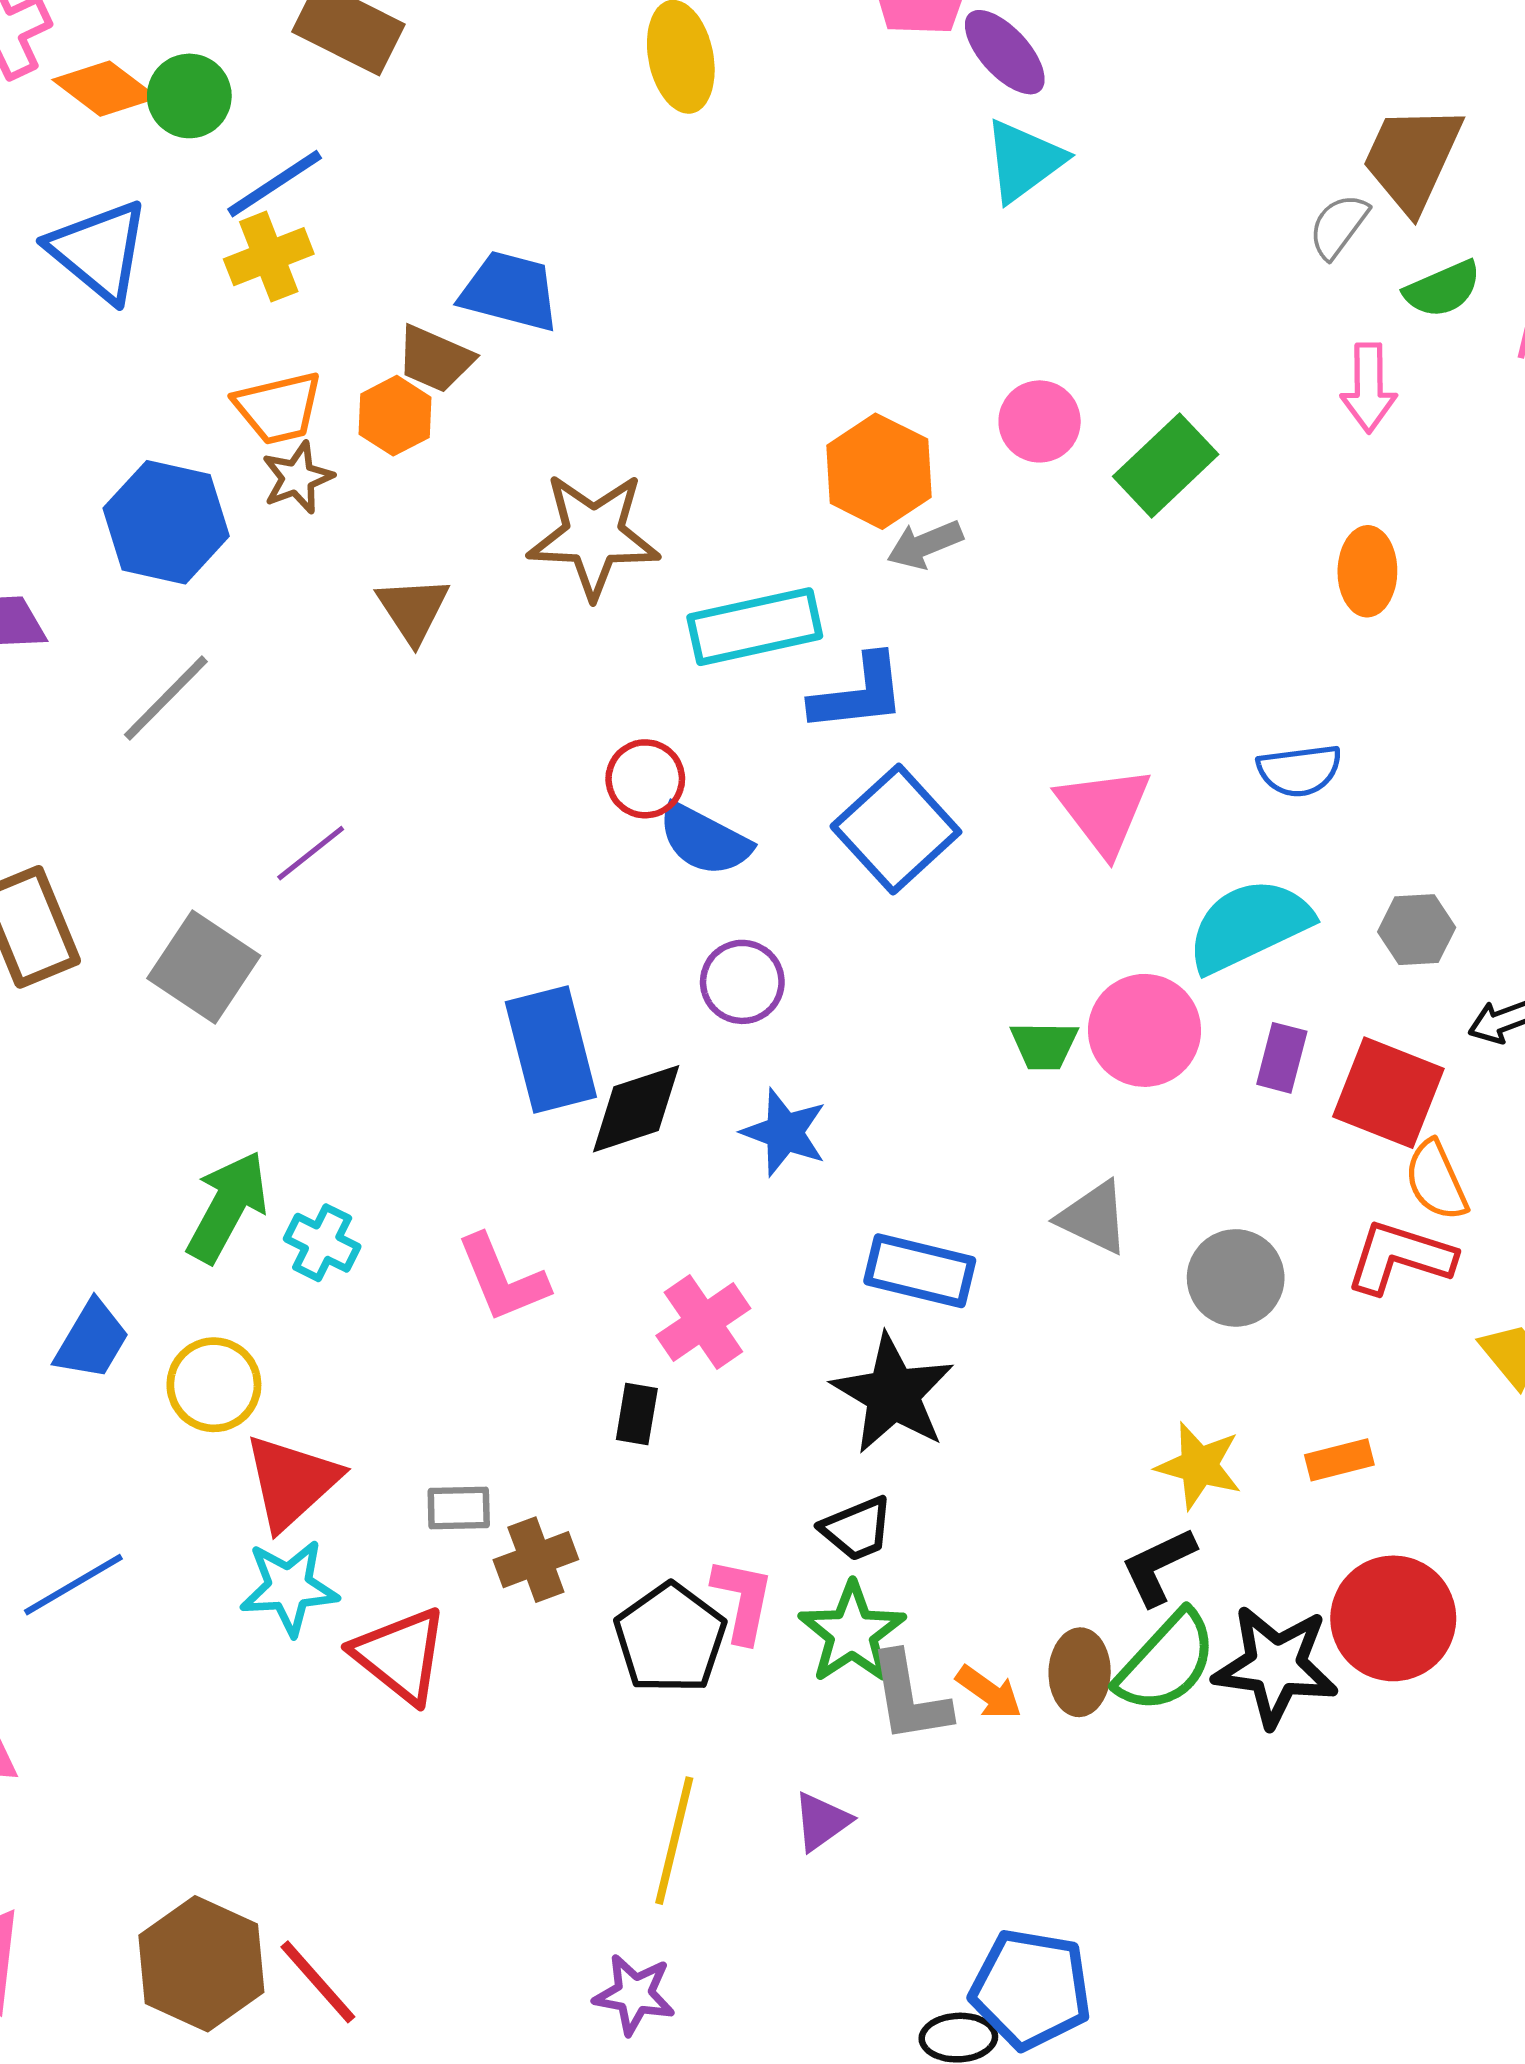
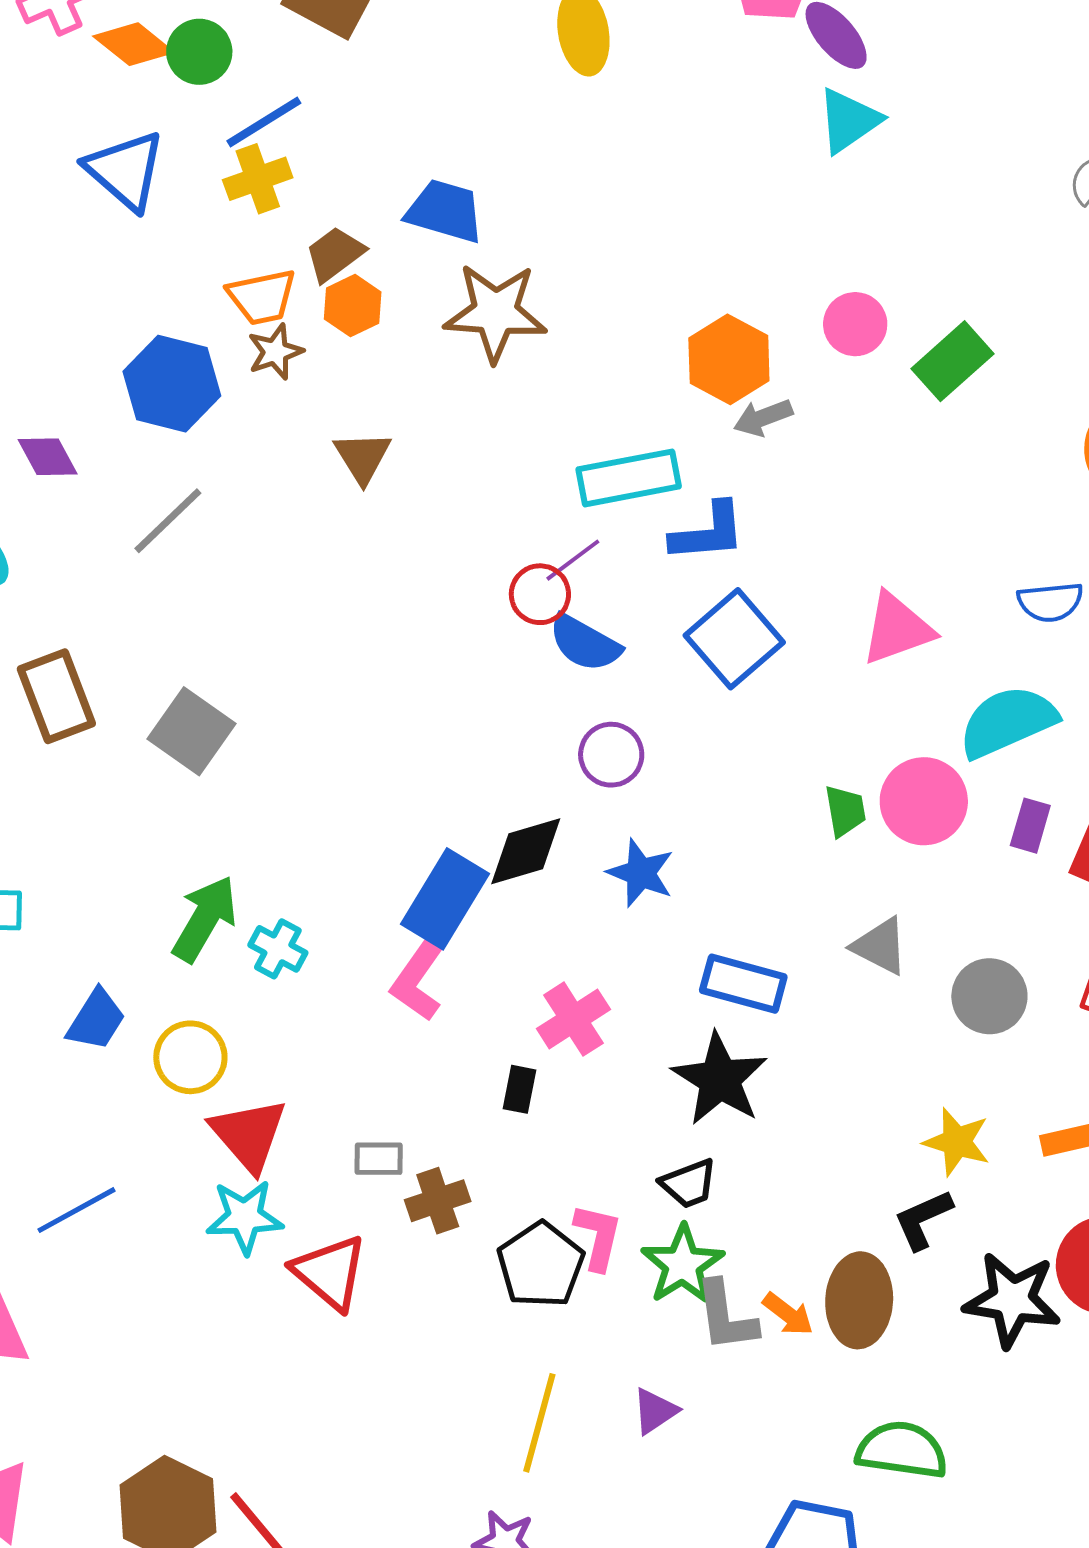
brown trapezoid: (435, 359) -> (335, 254), moved, turned 118
brown star: (594, 535) -> (495, 312), moved
pink triangle: (1104, 810) -> (897, 629), turned 46
purple line: (311, 853) -> (573, 560), moved
green trapezoid: (1044, 1045) -> (845, 811), turned -102
blue rectangle: (551, 1049) -> (445, 899), moved, turned 44
pink L-shape: (502, 1278) -> (418, 981), turned 56
red triangle: (292, 1482) -> (249, 1135), turned -30
green semicircle: (1166, 1662) -> (902, 1450), moved, turned -126
brown ellipse: (1080, 1672) -> (859, 1300), size x1.4

